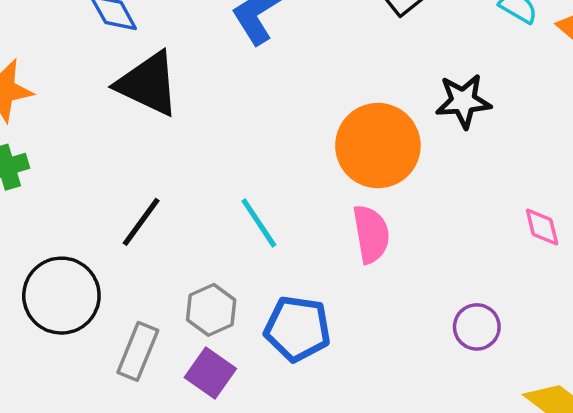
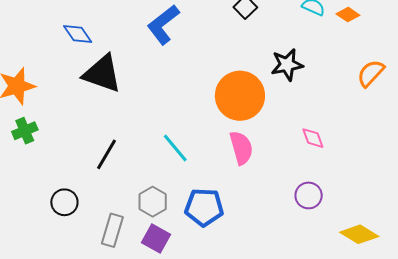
pink diamond: (542, 227) -> (313, 138), moved
black circle: (61, 296) -> (64, 202), size x0.6

